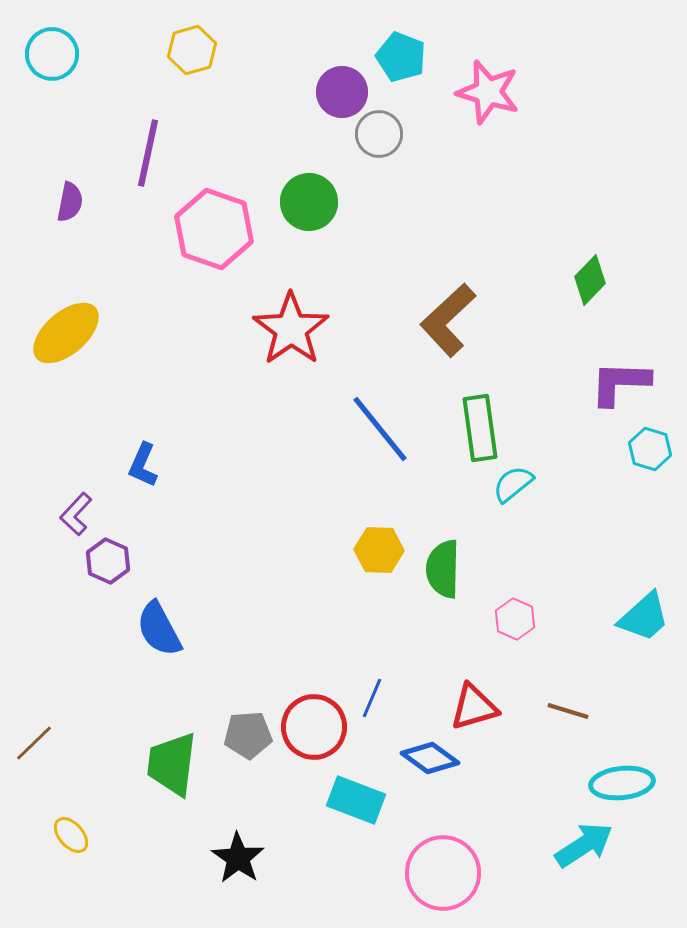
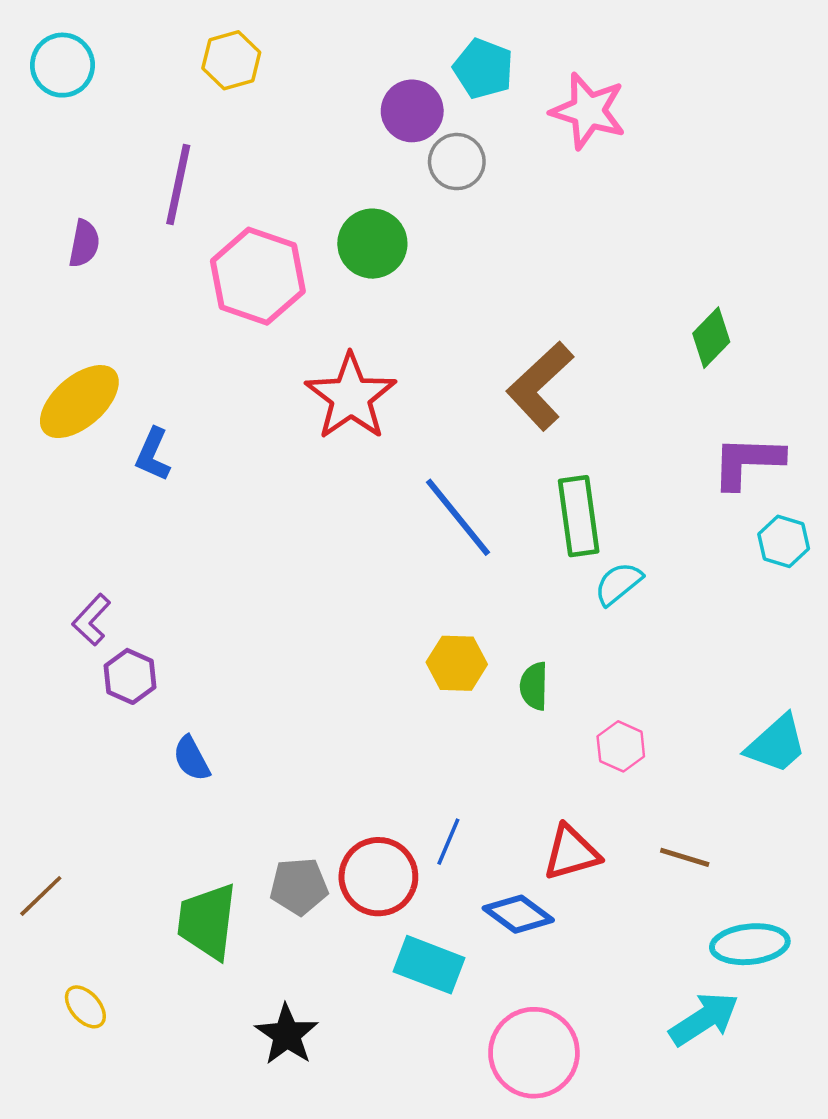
blue L-shape: (143, 465) -> (153, 455), moved
green semicircle: (443, 569) -> (534, 686), size x0.7
blue semicircle: (159, 629) -> (192, 758), size x0.7

